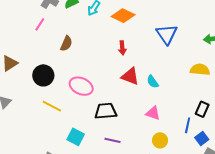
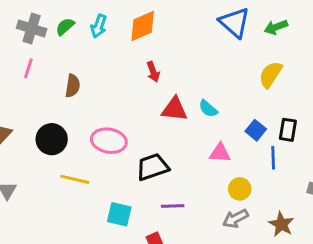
orange diamond: (123, 16) -> (143, 26), turned -35
blue triangle: (167, 34) -> (234, 23), moved
yellow semicircle: (200, 70) -> (271, 74), turned -48
blue square: (202, 139) -> (256, 130), moved

